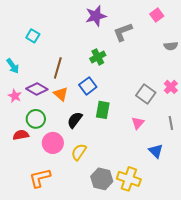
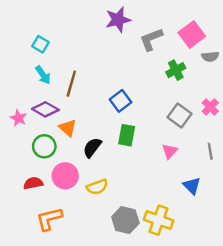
pink square: (157, 15) -> (192, 34), moved, size x1.5
green cross: (98, 57) -> (176, 70), moved
cyan arrow: (13, 66) -> (43, 75), moved
blue square: (88, 86) -> (120, 101), moved
orange triangle: (61, 94) -> (68, 128), moved
red semicircle: (21, 135) -> (33, 183), moved
yellow semicircle: (79, 152) -> (97, 187), turned -144

